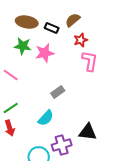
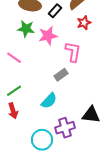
black rectangle: (52, 28) -> (55, 11), turned -72
pink L-shape: (90, 61) -> (73, 52), moved

